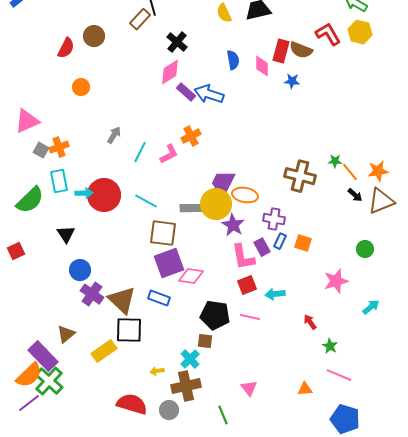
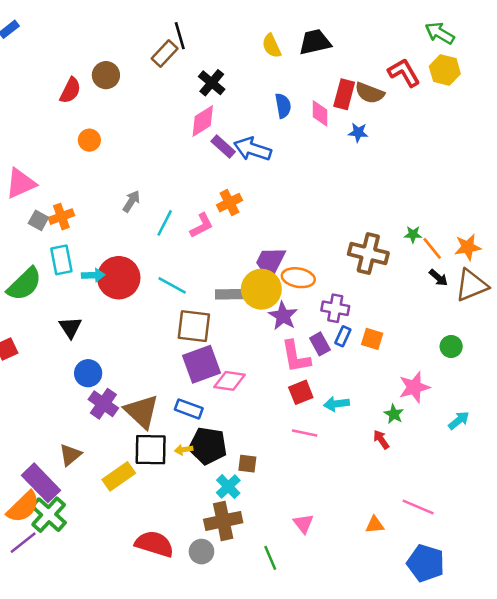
black pentagon: (215, 315) -> (208, 446), moved
green star: (330, 346) -> (394, 414), moved
yellow arrow: (157, 371) -> (184, 450), moved

